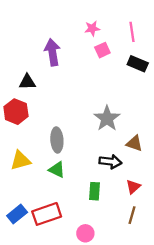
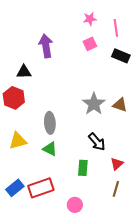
pink star: (92, 28) -> (90, 19), moved
brown triangle: (134, 143) -> (120, 105), moved
black arrow: (110, 162) -> (97, 142), turned 42

